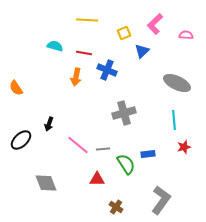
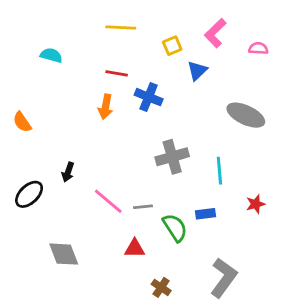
cyan semicircle: (55, 46) -> (51, 55), moved
cyan line: (174, 120) -> (219, 171), moved

